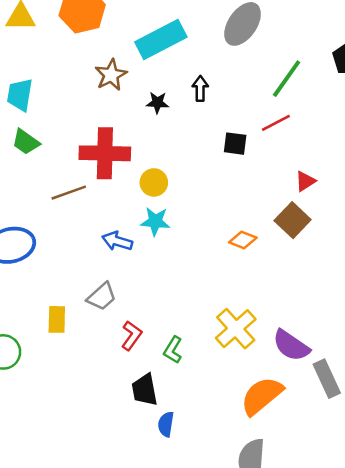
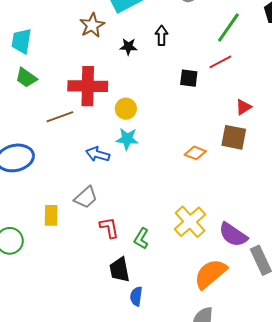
brown square: (293, 220) -> (234, 137), turned -32
red L-shape: (132, 336) -> (109, 228), turned -45

